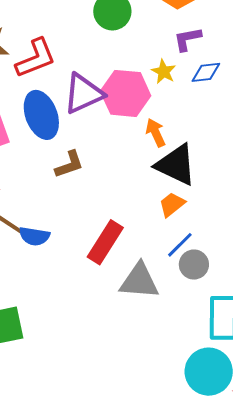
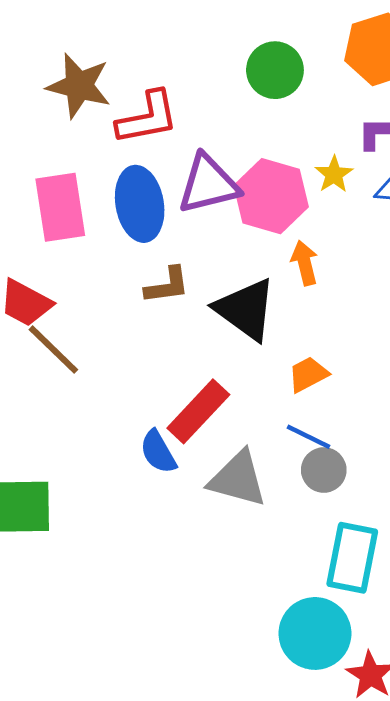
black triangle: (176, 165) -> (246, 309), moved
blue semicircle: (34, 236) -> (158, 452), moved, turned 40
blue line: (180, 245) -> (309, 437), turned 60

